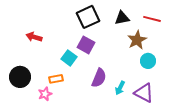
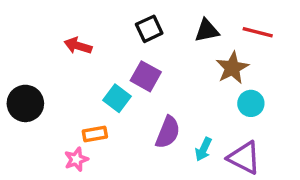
black square: (88, 17) -> (149, 29), size x0.7
red arrow: (34, 37) -> (78, 46), moved
black circle: (20, 77) -> (25, 103), moved

